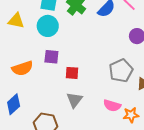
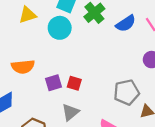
yellow triangle: (16, 21) -> (28, 15), turned -42
purple square: (51, 57) -> (54, 83), moved, turned -35

